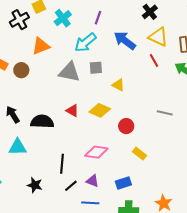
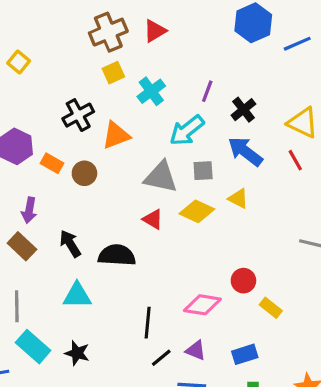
black cross: (150, 12) -> (243, 110), moved
black cross: (19, 20) -> (78, 115), moved
blue arrow: (125, 40) -> (245, 151), moved
yellow diamond: (100, 110) -> (197, 211), moved
red triangle: (72, 111) -> (153, 219), moved
red circle: (126, 126) -> (243, 281), moved
black star: (35, 185) -> (77, 353), moved

